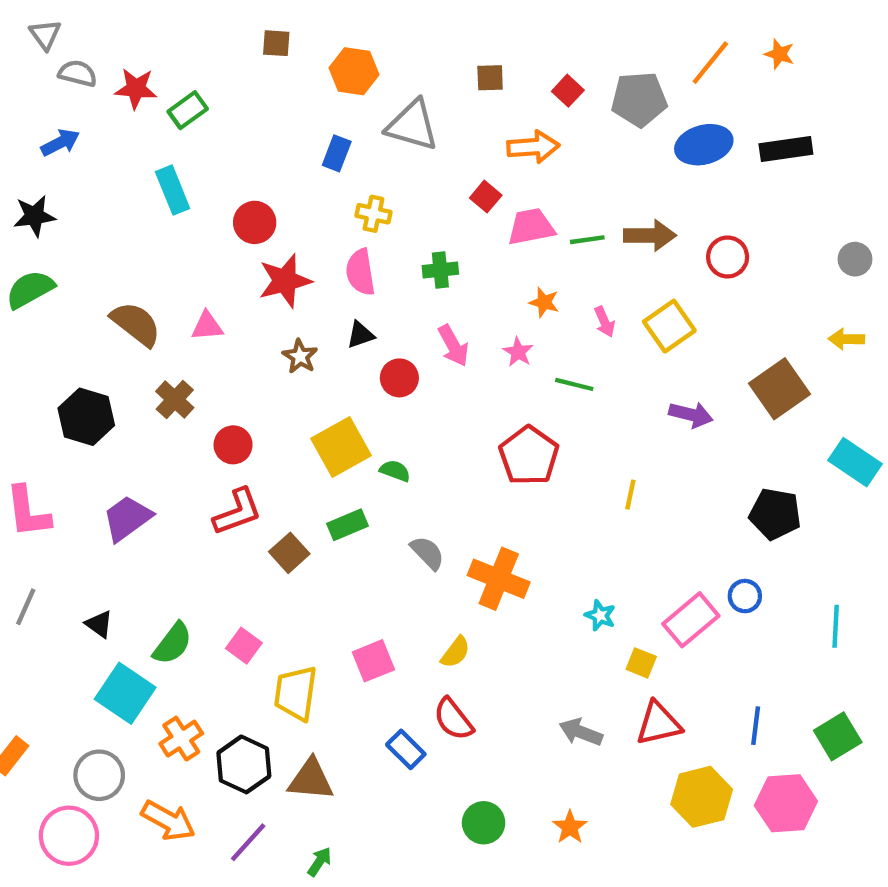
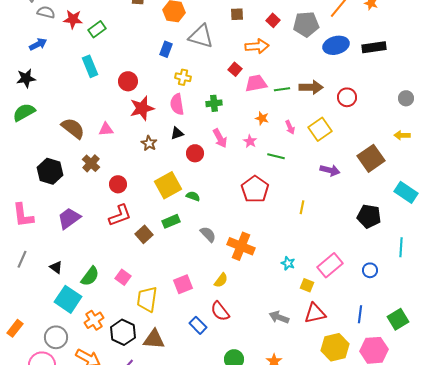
blue circle: (745, 596) -> (370, 270), moved
cyan line: (836, 626) -> (401, 247), moved

